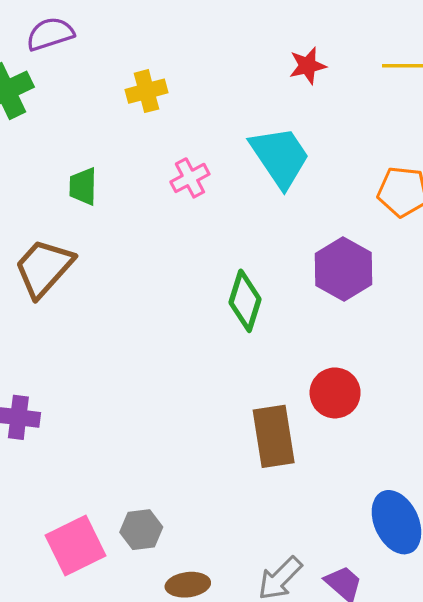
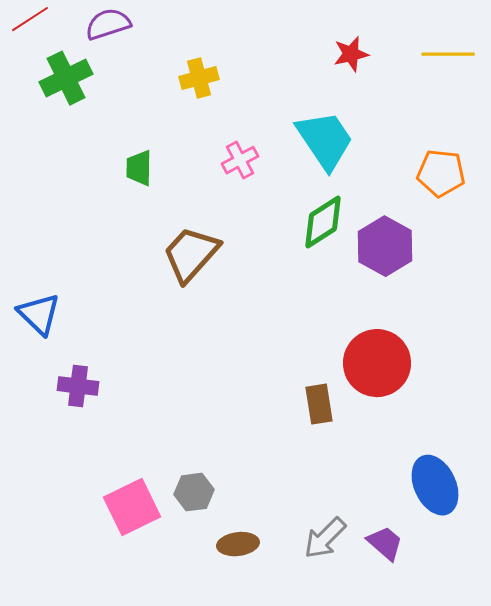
brown trapezoid: (44, 268) -> (191, 254), moved
green diamond: (245, 301) -> (323, 222), moved, turned 40
red circle: (335, 393) -> (377, 363), size x1.4
brown rectangle: (274, 436) -> (319, 404), size x0.7

